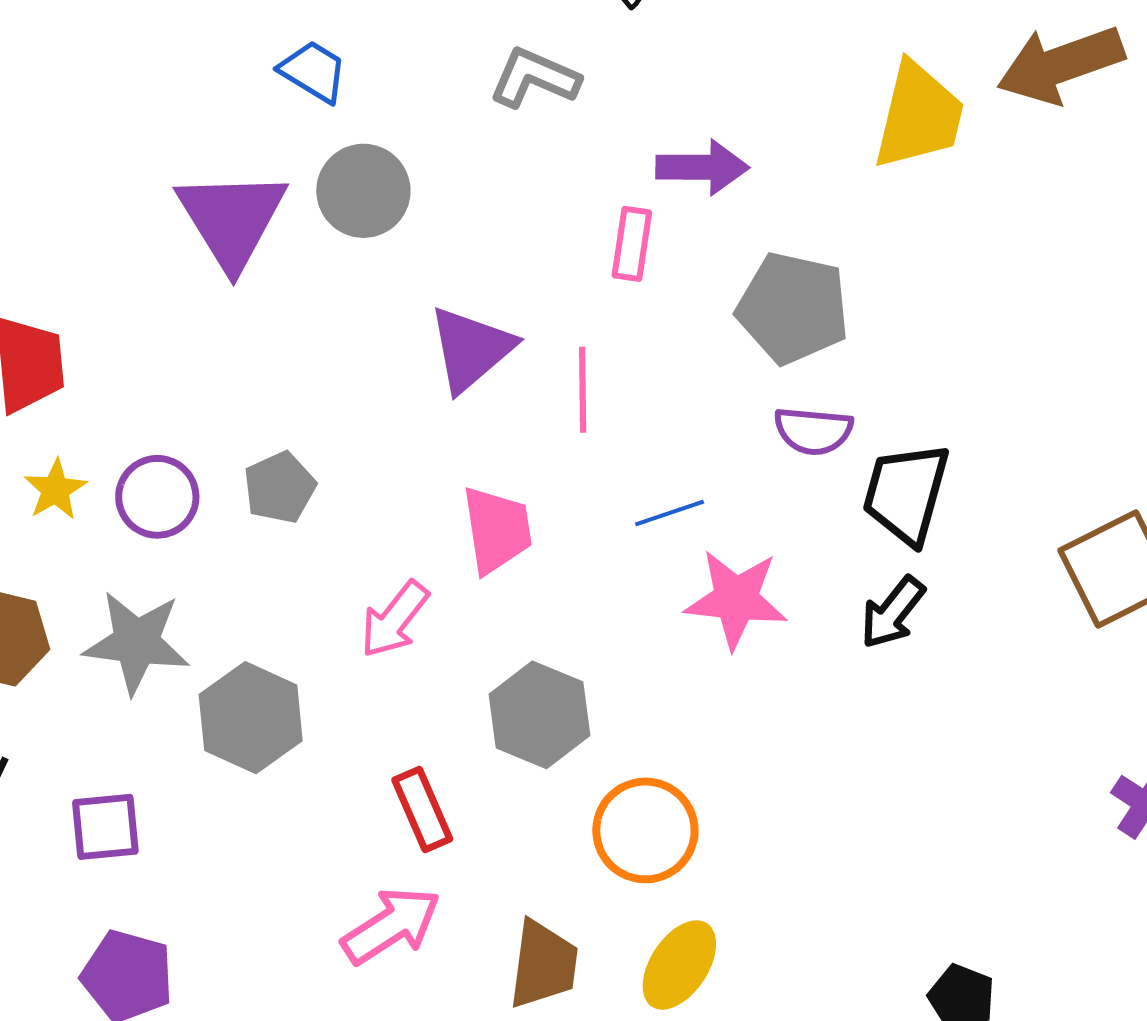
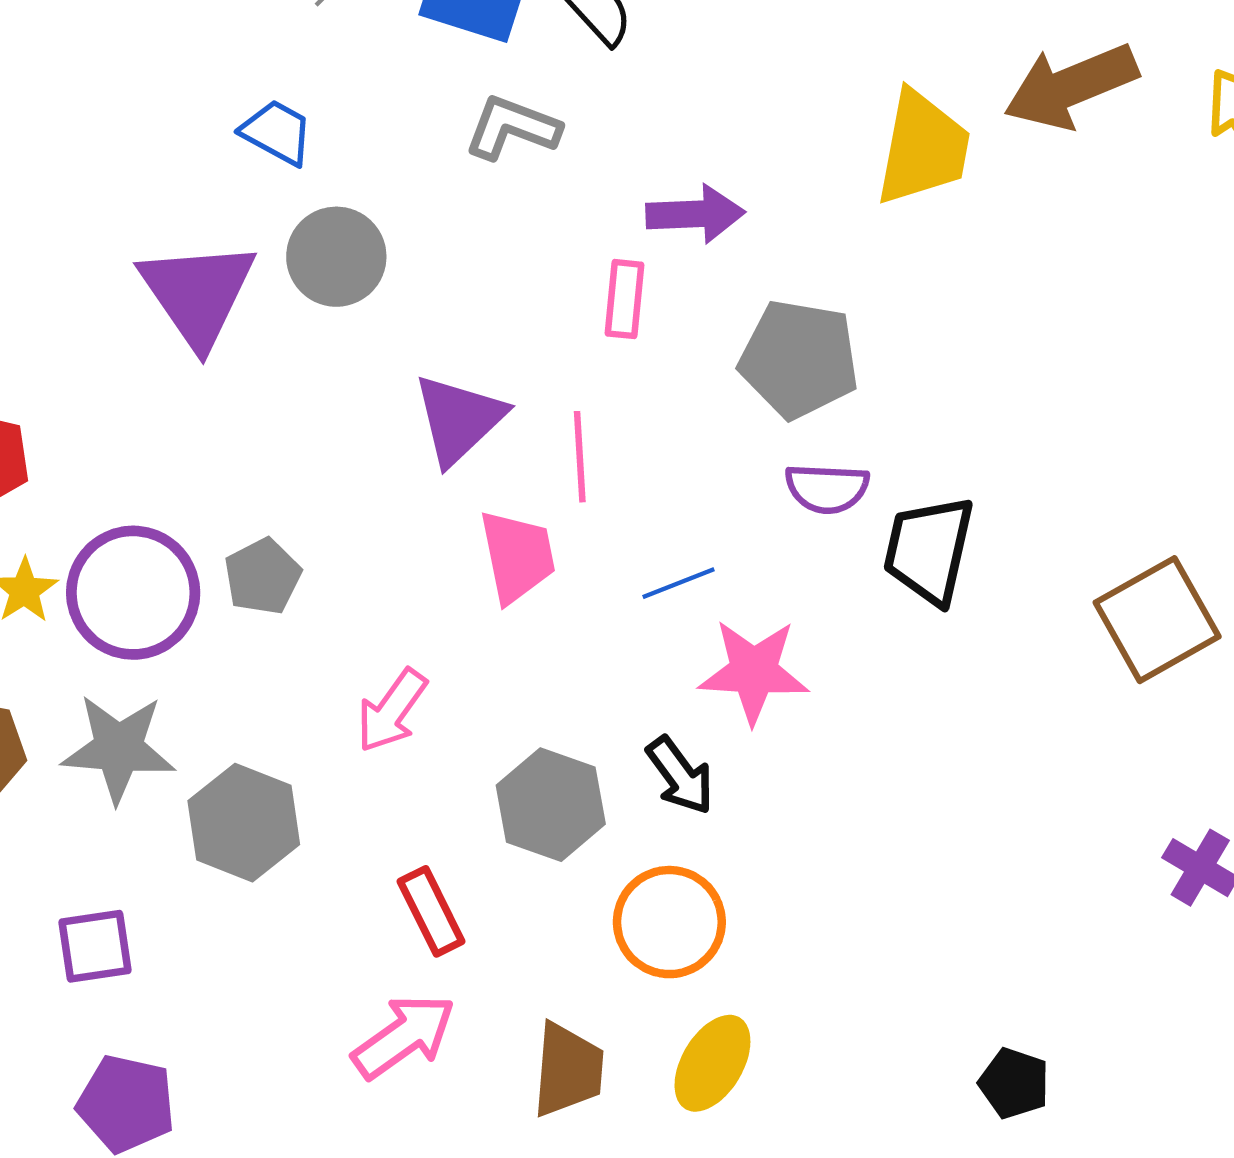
purple circle: (157, 497) -> (133, 593), size x1.5
pink trapezoid: (497, 530) -> (517, 556), moved
black arrow: (893, 612) -> (680, 776), moved, turned -72

